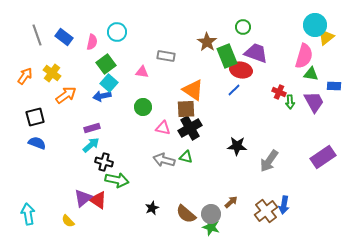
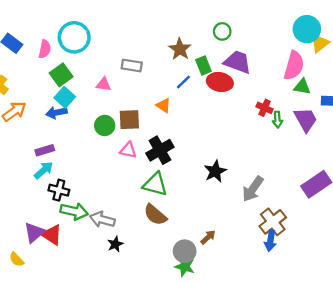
cyan circle: (117, 32) -> (74, 37), size x1.4
green rectangle: (227, 56) -> (203, 66), size x0.7
orange triangle: (193, 90) -> (163, 106), size x0.6
blue line: (234, 90) -> (183, 82), moved
brown square: (186, 109) -> (129, 120), moved
black star: (237, 146) -> (215, 171), turned -30
green triangle: (186, 157) -> (155, 184), size x1.6
gray arrow: (164, 160) -> (102, 220), moved
brown cross: (266, 211) -> (273, 222), moved
brown semicircle: (186, 214) -> (155, 215), moved

